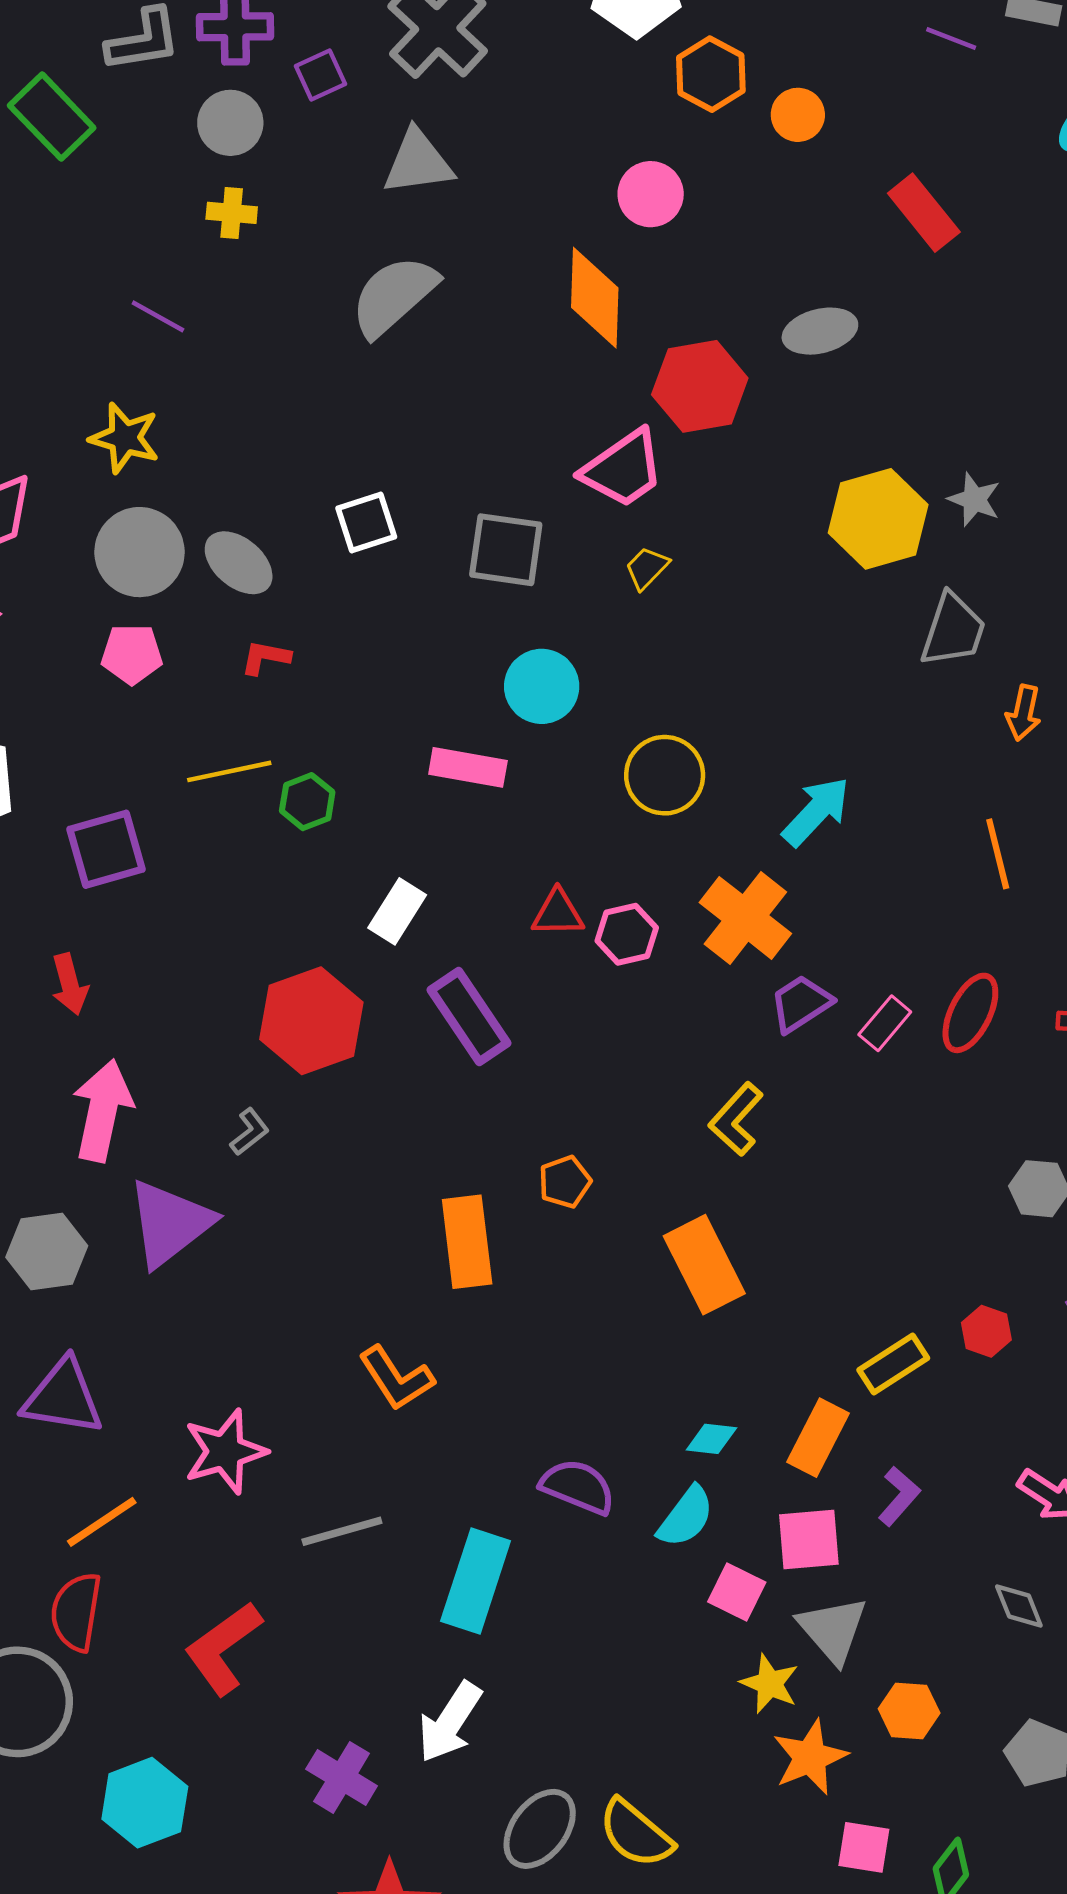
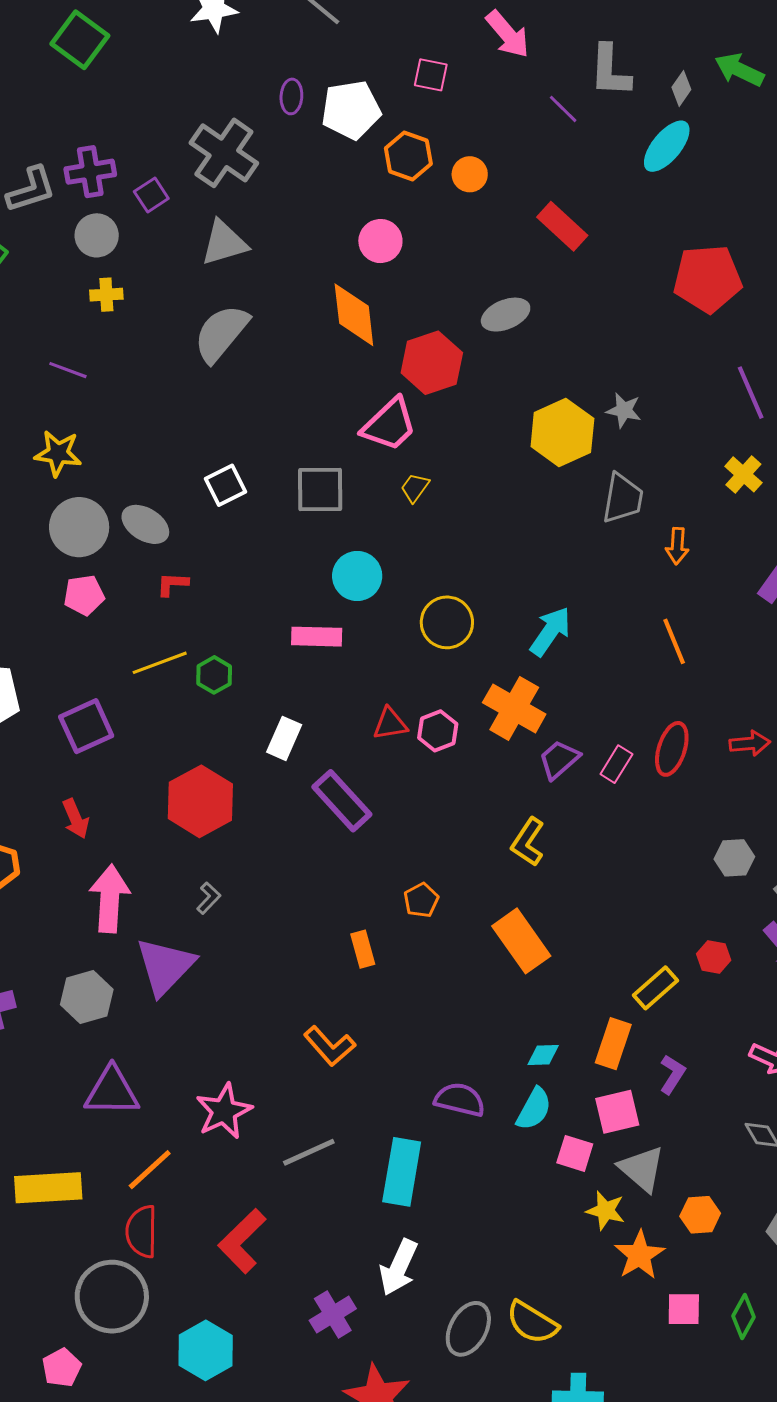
purple line: (951, 39) -> (563, 109), turned 32
red hexagon: (311, 1021) -> (200, 801), moved
orange rectangle: (467, 1242) -> (363, 949), size x0.6
purple cross: (342, 1777) -> (333, 1314), turned 36

